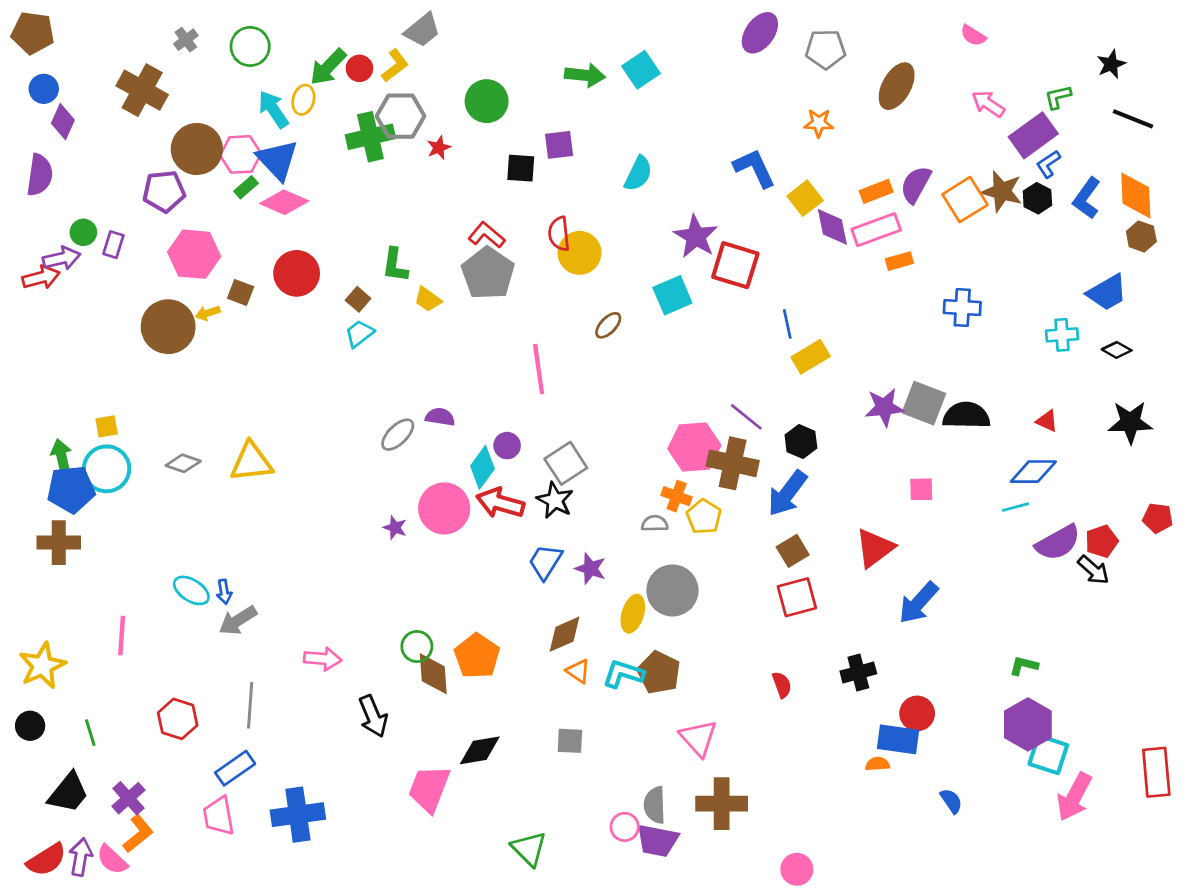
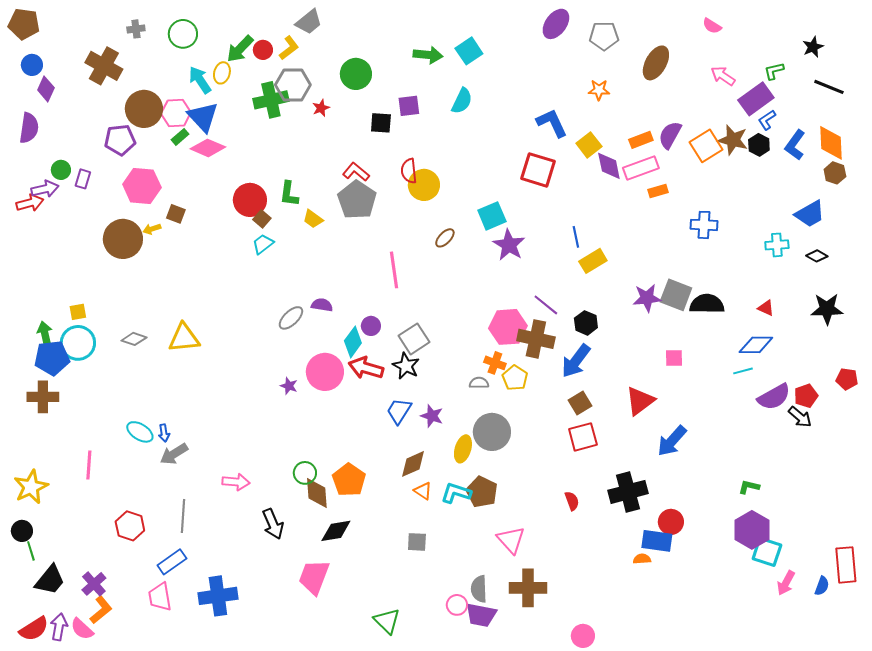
gray cross: (186, 40) -> (136, 29), turned 30
cyan semicircle: (638, 174) -> (462, 101), moved
purple star: (696, 236) -> (509, 245), moved
red square: (735, 265) -> (538, 170), moved
red circle: (297, 273) -> (250, 200), moved
black cross: (858, 672) -> (628, 492), size x1.5
green line: (90, 733) -> (31, 551), moved
black diamond: (480, 750) -> (336, 531), moved
pink arrow: (1074, 797) -> (786, 583), size x0.7
blue semicircle: (951, 801) -> (822, 586), moved, turned 54

